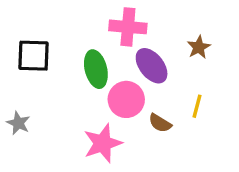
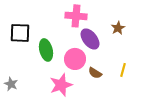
green ellipse: (96, 69) -> (46, 50), moved
yellow line: (197, 106) -> (123, 70), moved
gray star: (18, 123) -> (11, 84), moved

